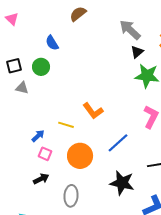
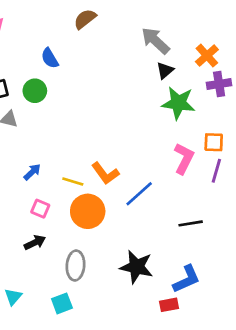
orange L-shape: (93, 111) -> (105, 173), moved
yellow line: (66, 125) -> (73, 181), moved
blue arrow: (38, 136) -> (32, 172), moved
black star: (122, 183) -> (136, 267), moved

